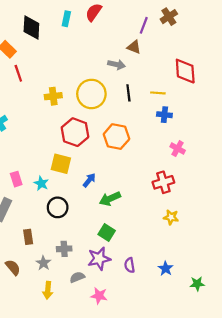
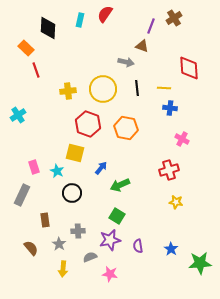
green star: (197, 284) -> (200, 263), size x1.6

